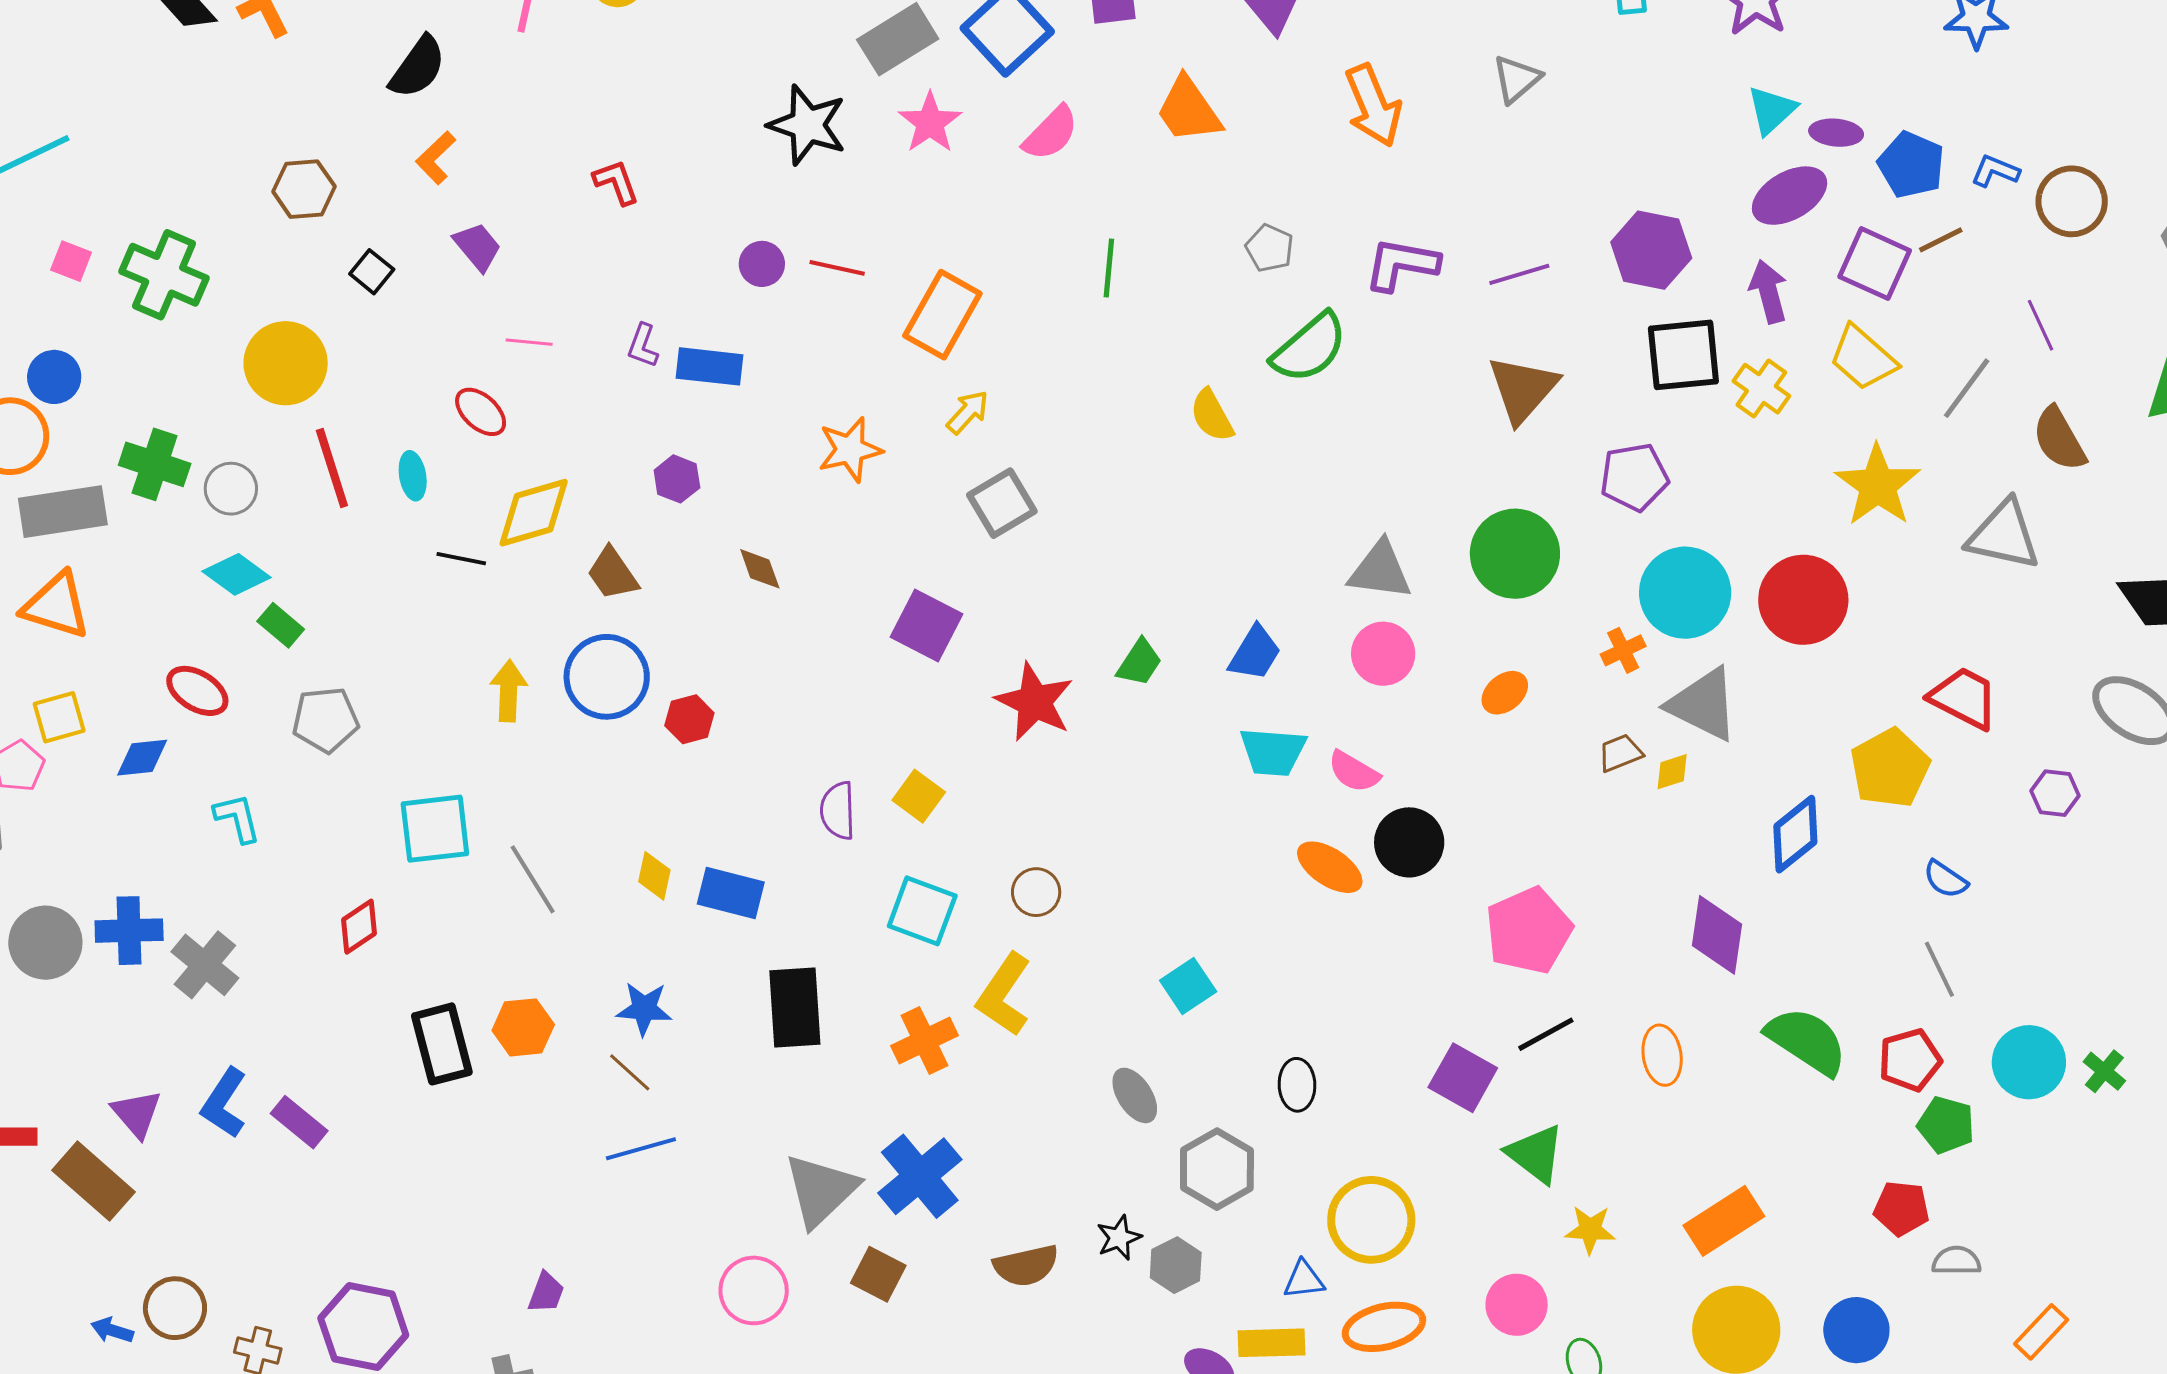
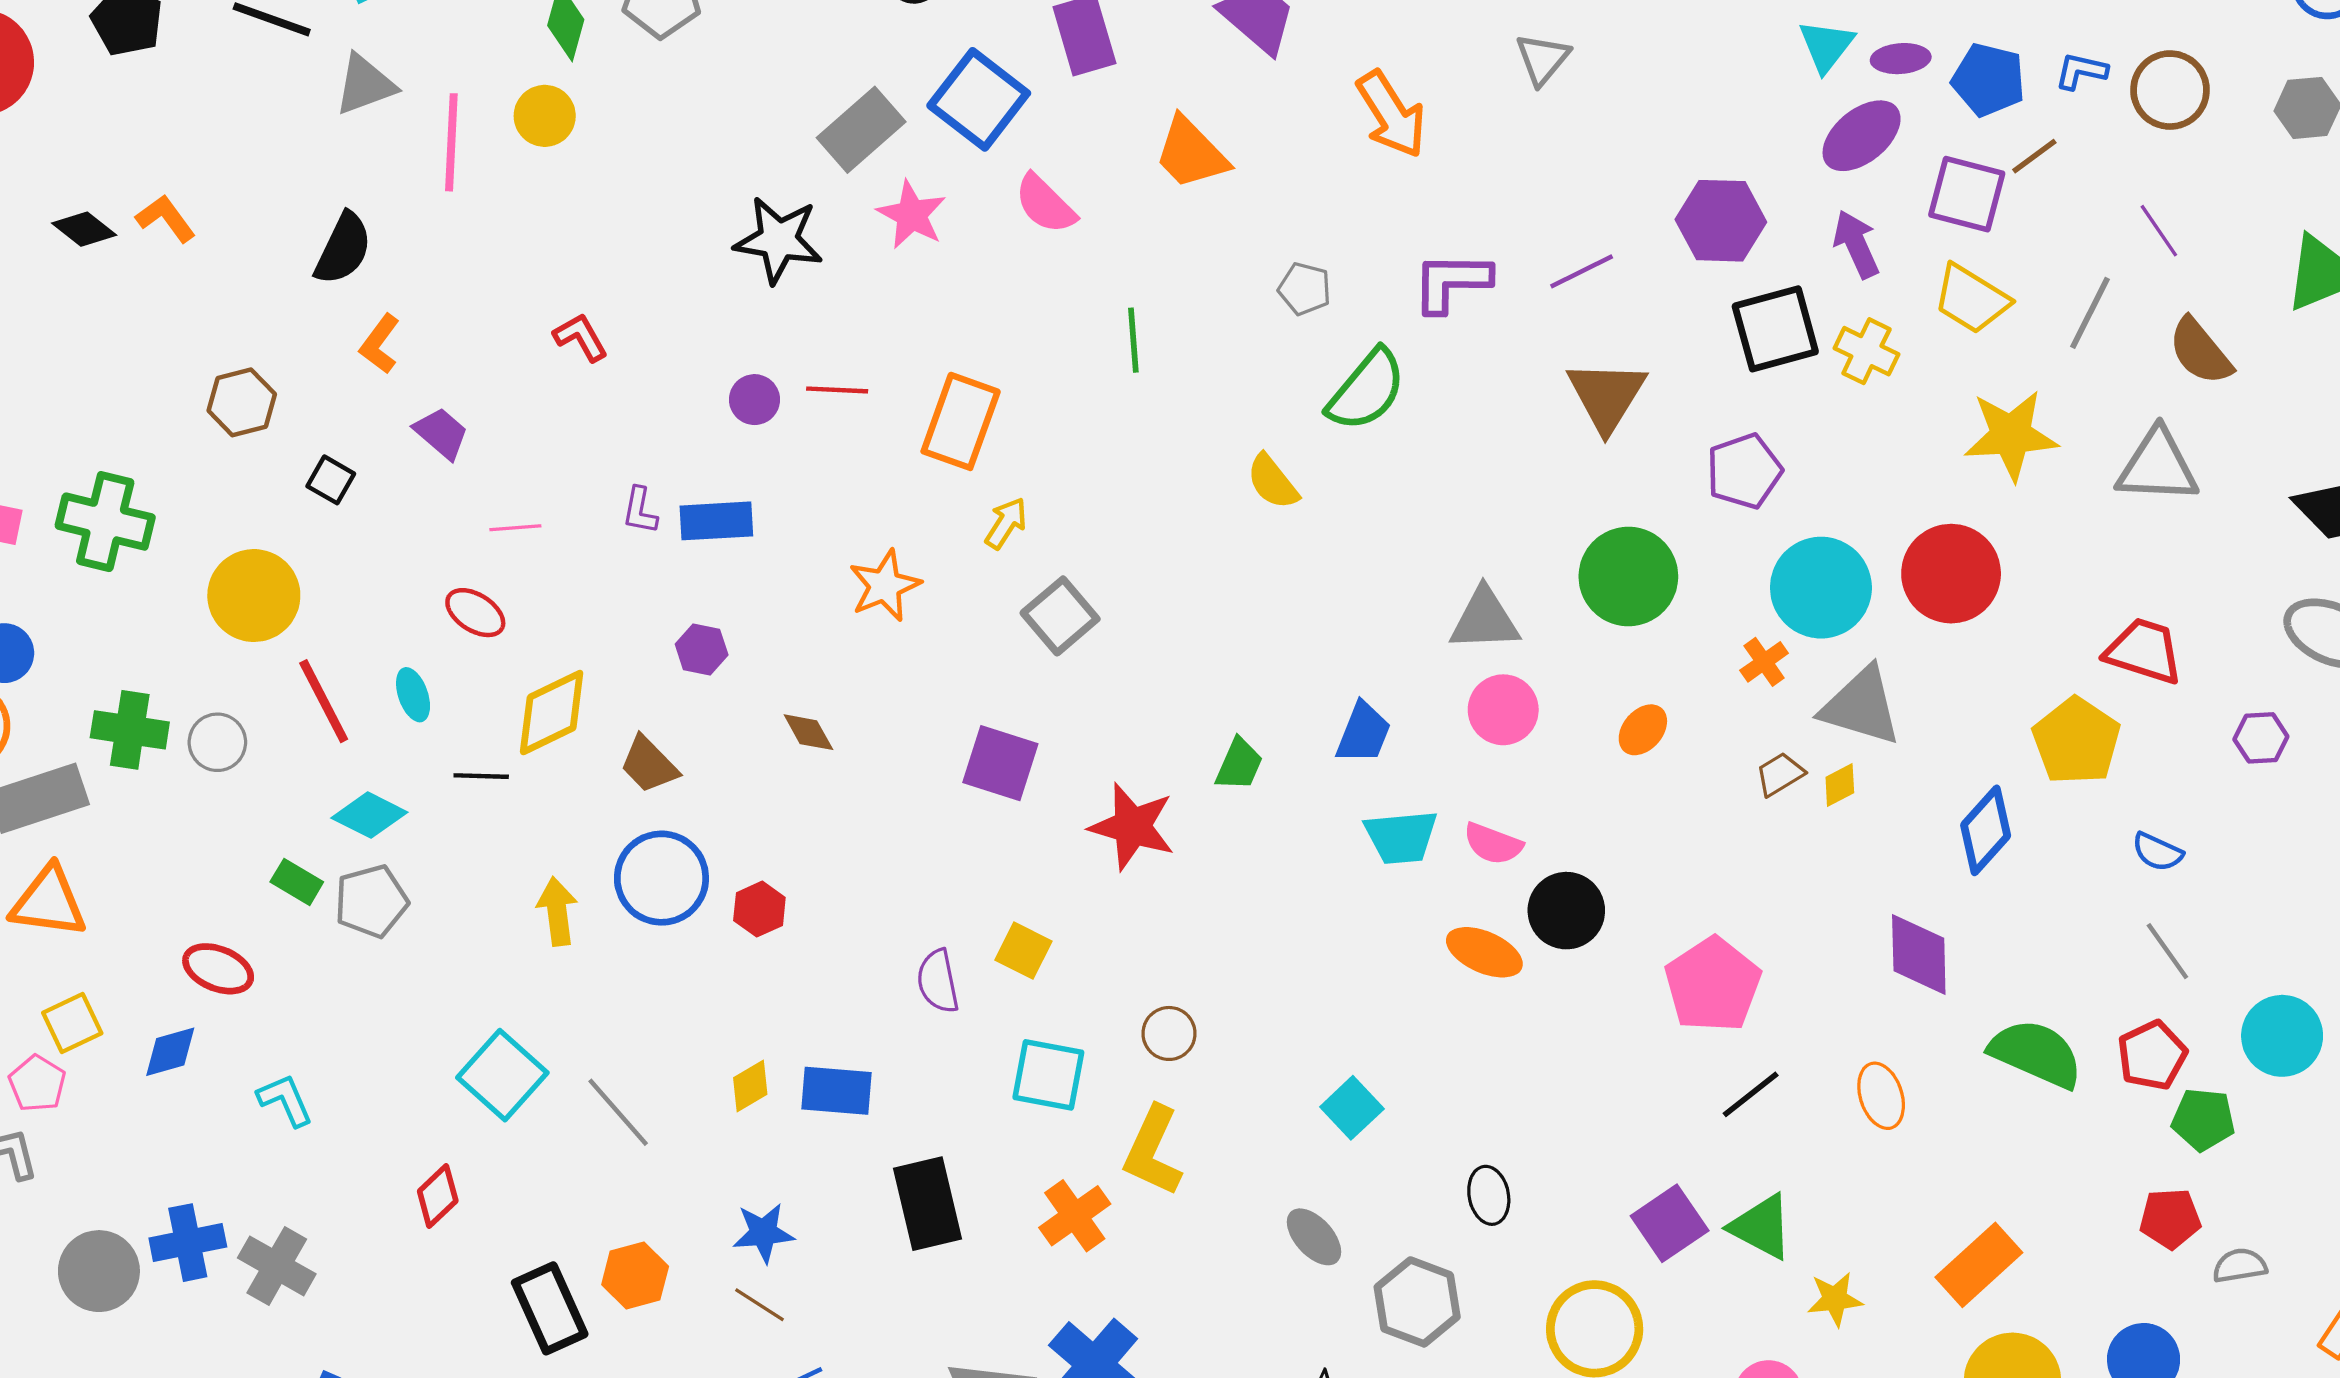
pink semicircle: (1051, 133) -> (1045, 204), turned 100
yellow star: (1878, 485) -> (2011, 435), turned -30
cyan diamond: (237, 574) -> (369, 815), moved
gray pentagon: (326, 720) -> (371, 901), moved
cyan square: (435, 829) -> (502, 1075), turned -32
yellow diamond: (654, 876) -> (750, 1086), turned 57
purple square: (1463, 1078) -> (1670, 1223), moved, turned 36

